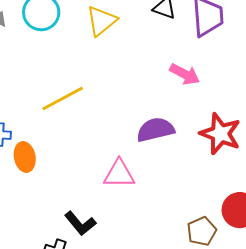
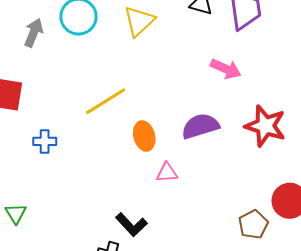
orange ellipse: (25, 157) -> (144, 136), moved
pink triangle: (119, 174) -> (167, 173), size x0.7

